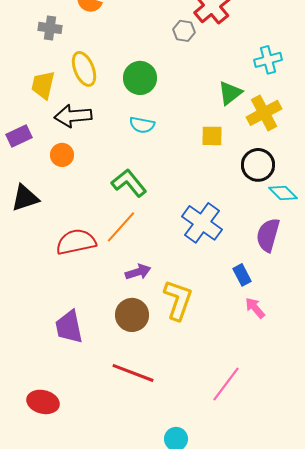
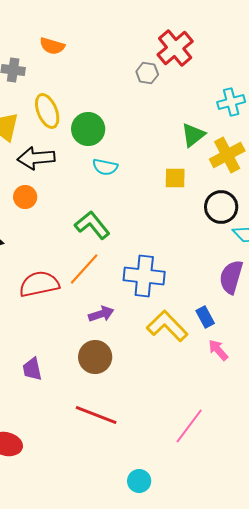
green circle: (140, 78) -> (88, 129), moved
blue cross: (202, 223) -> (144, 276), moved, turned -30
yellow L-shape: (178, 300) -> (167, 326), moved, turned -63
purple trapezoid: (69, 327) -> (32, 369), size x0.7

